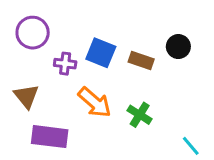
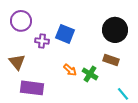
black circle: (178, 47) -> (115, 30), size x1.6
brown rectangle: (141, 61) -> (111, 60), moved
orange arrow: (95, 102) -> (70, 70), moved, size x0.6

